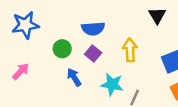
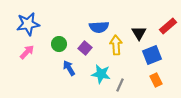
black triangle: (157, 15) -> (139, 33), moved
blue semicircle: (93, 29) -> (99, 27), moved
pink arrow: (21, 71) -> (27, 52), moved

